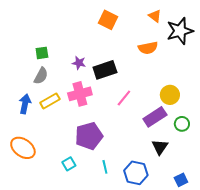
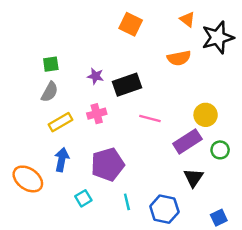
pink cross: (80, 94) -> (97, 114), size x0.7
pink line: (124, 98) -> (150, 118), turned 66
blue arrow: (25, 104) -> (62, 160), moved

